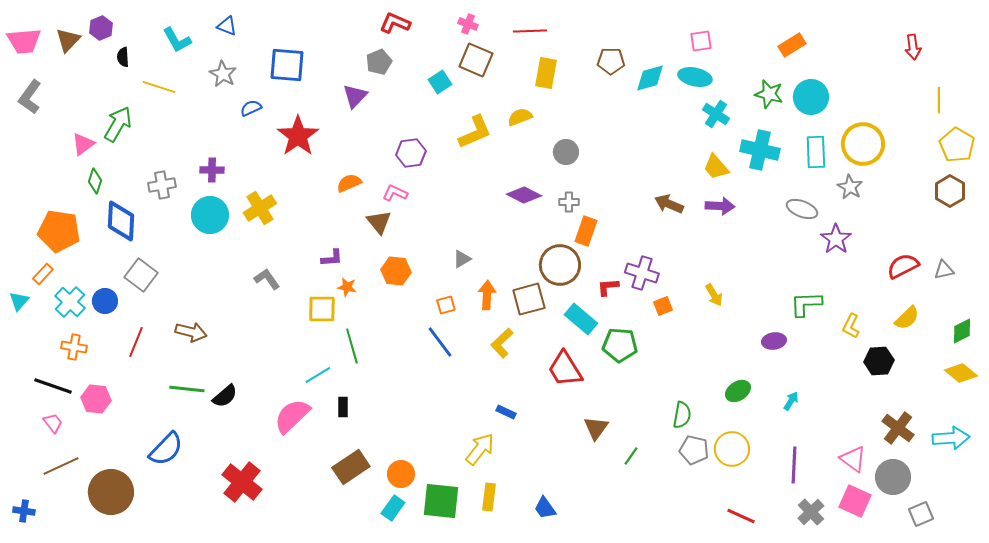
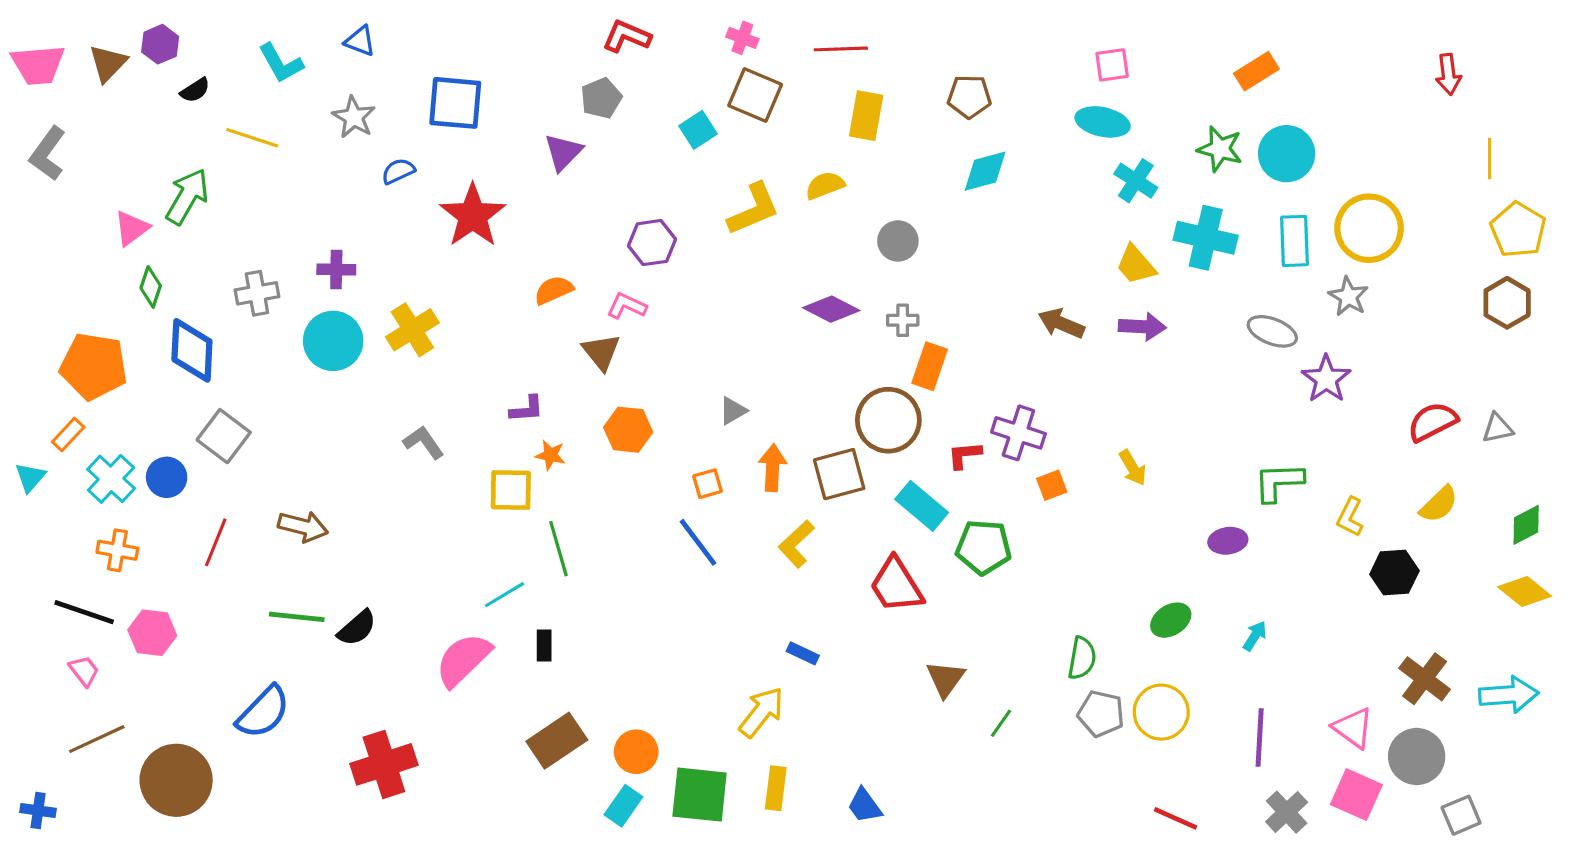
black semicircle: (123, 57) -> (195, 90), turned -120
cyan diamond: (650, 78) -> (985, 171), moved
red cross: (242, 482) -> (384, 764), turned 33

